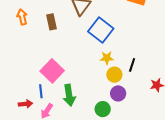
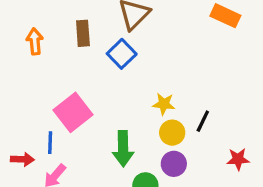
orange arrow: (22, 17) -> (35, 41), moved
blue square: (101, 30) -> (122, 54), moved, size x0.7
green arrow: (69, 95) -> (123, 149), moved

